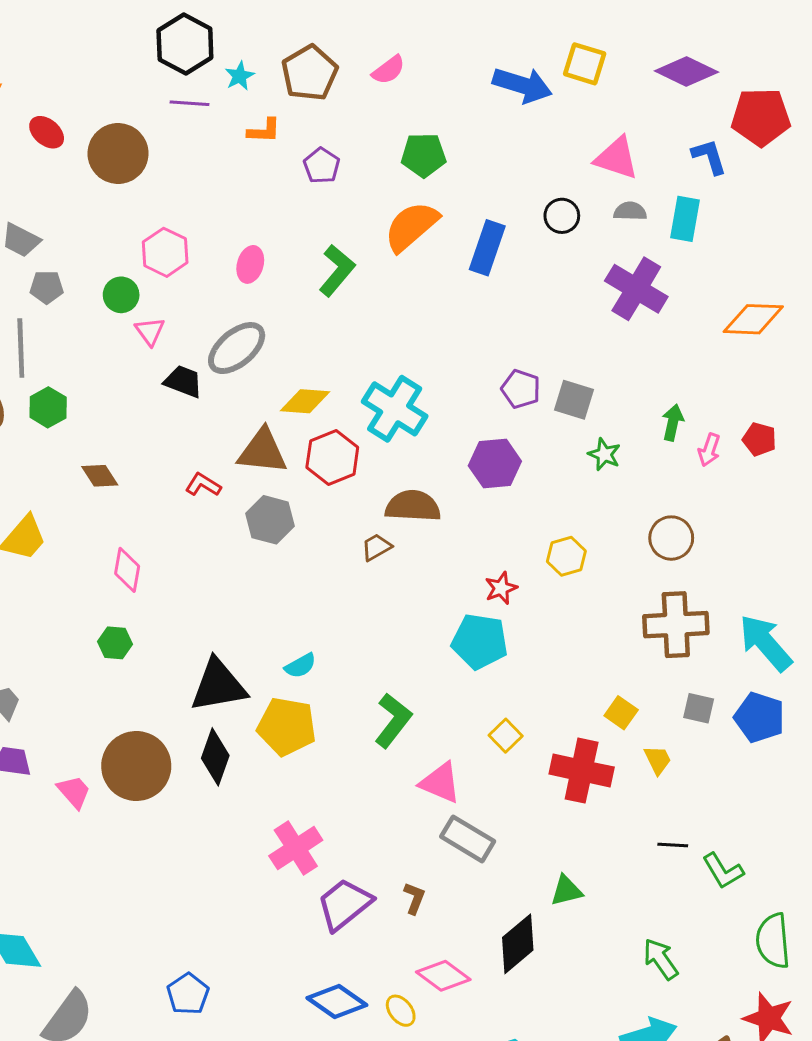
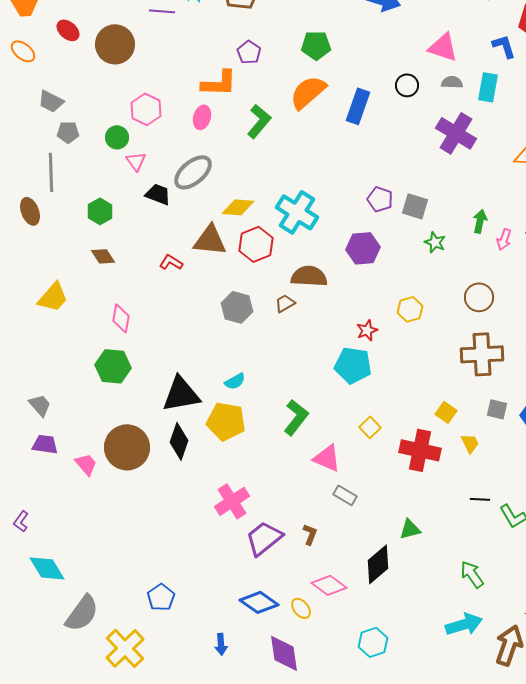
orange L-shape: (264, 131) -> (219, 83), moved, size x1.6
green hexagon: (48, 407) -> (100, 211), moved
gray hexagon: (270, 520) -> (237, 307), moved
green hexagon: (115, 643) -> (113, 366), size x1.6
gray rectangle: (468, 839) -> (345, 495), size x0.7

